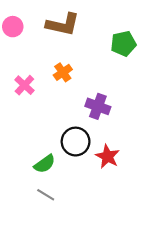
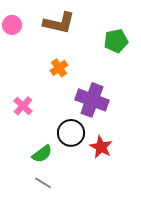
pink cross: (24, 85) -> (23, 106), moved
purple cross: (98, 106) -> (92, 100), size x1.4

